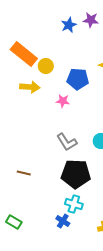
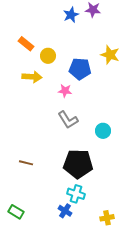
orange rectangle: (24, 54) -> (26, 44), size x0.6
gray L-shape: (67, 142) -> (68, 120), moved

